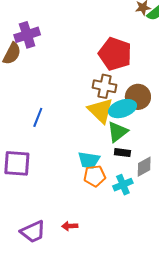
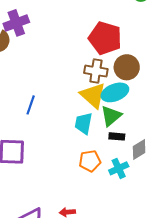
brown circle: (138, 97) -> (127, 67), moved
cyan trapezoid: (89, 160) -> (84, 123), moved, turned 95

